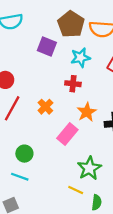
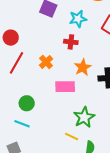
pink rectangle: (67, 134) -> (65, 87), turned 48

